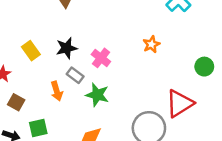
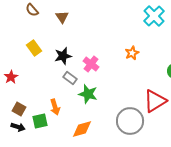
yellow rectangle: (31, 51) -> (34, 48), moved
orange arrow: (57, 91) -> (55, 107), moved
brown square: (16, 102) -> (19, 109), moved

